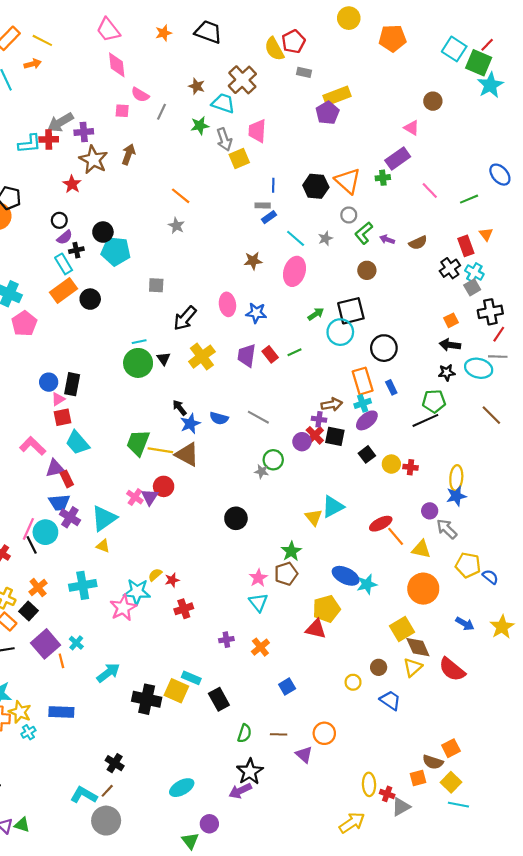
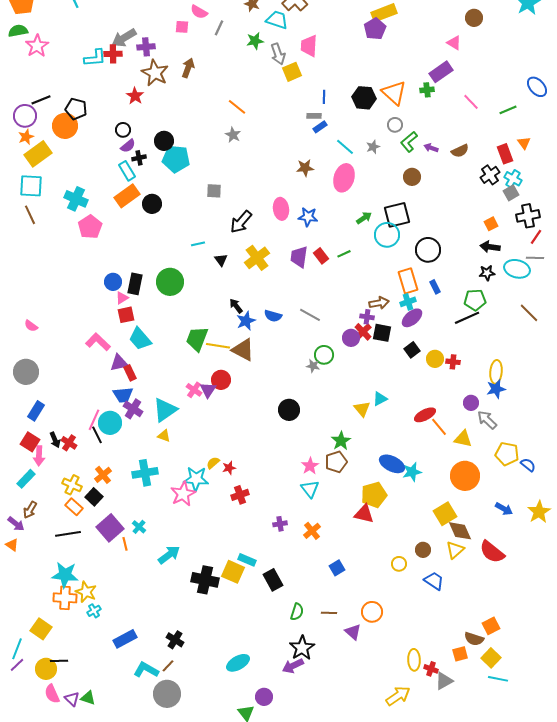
green circle: (138, 363) -> (170, 282), moved
cyan triangle: (333, 507) -> (380, 399), size x0.7
blue rectangle: (61, 712) -> (125, 639), moved, turned -30

